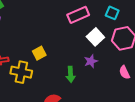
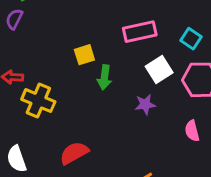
yellow square: (39, 53) -> (84, 55), moved
green arrow: (71, 74) -> (104, 77), moved

